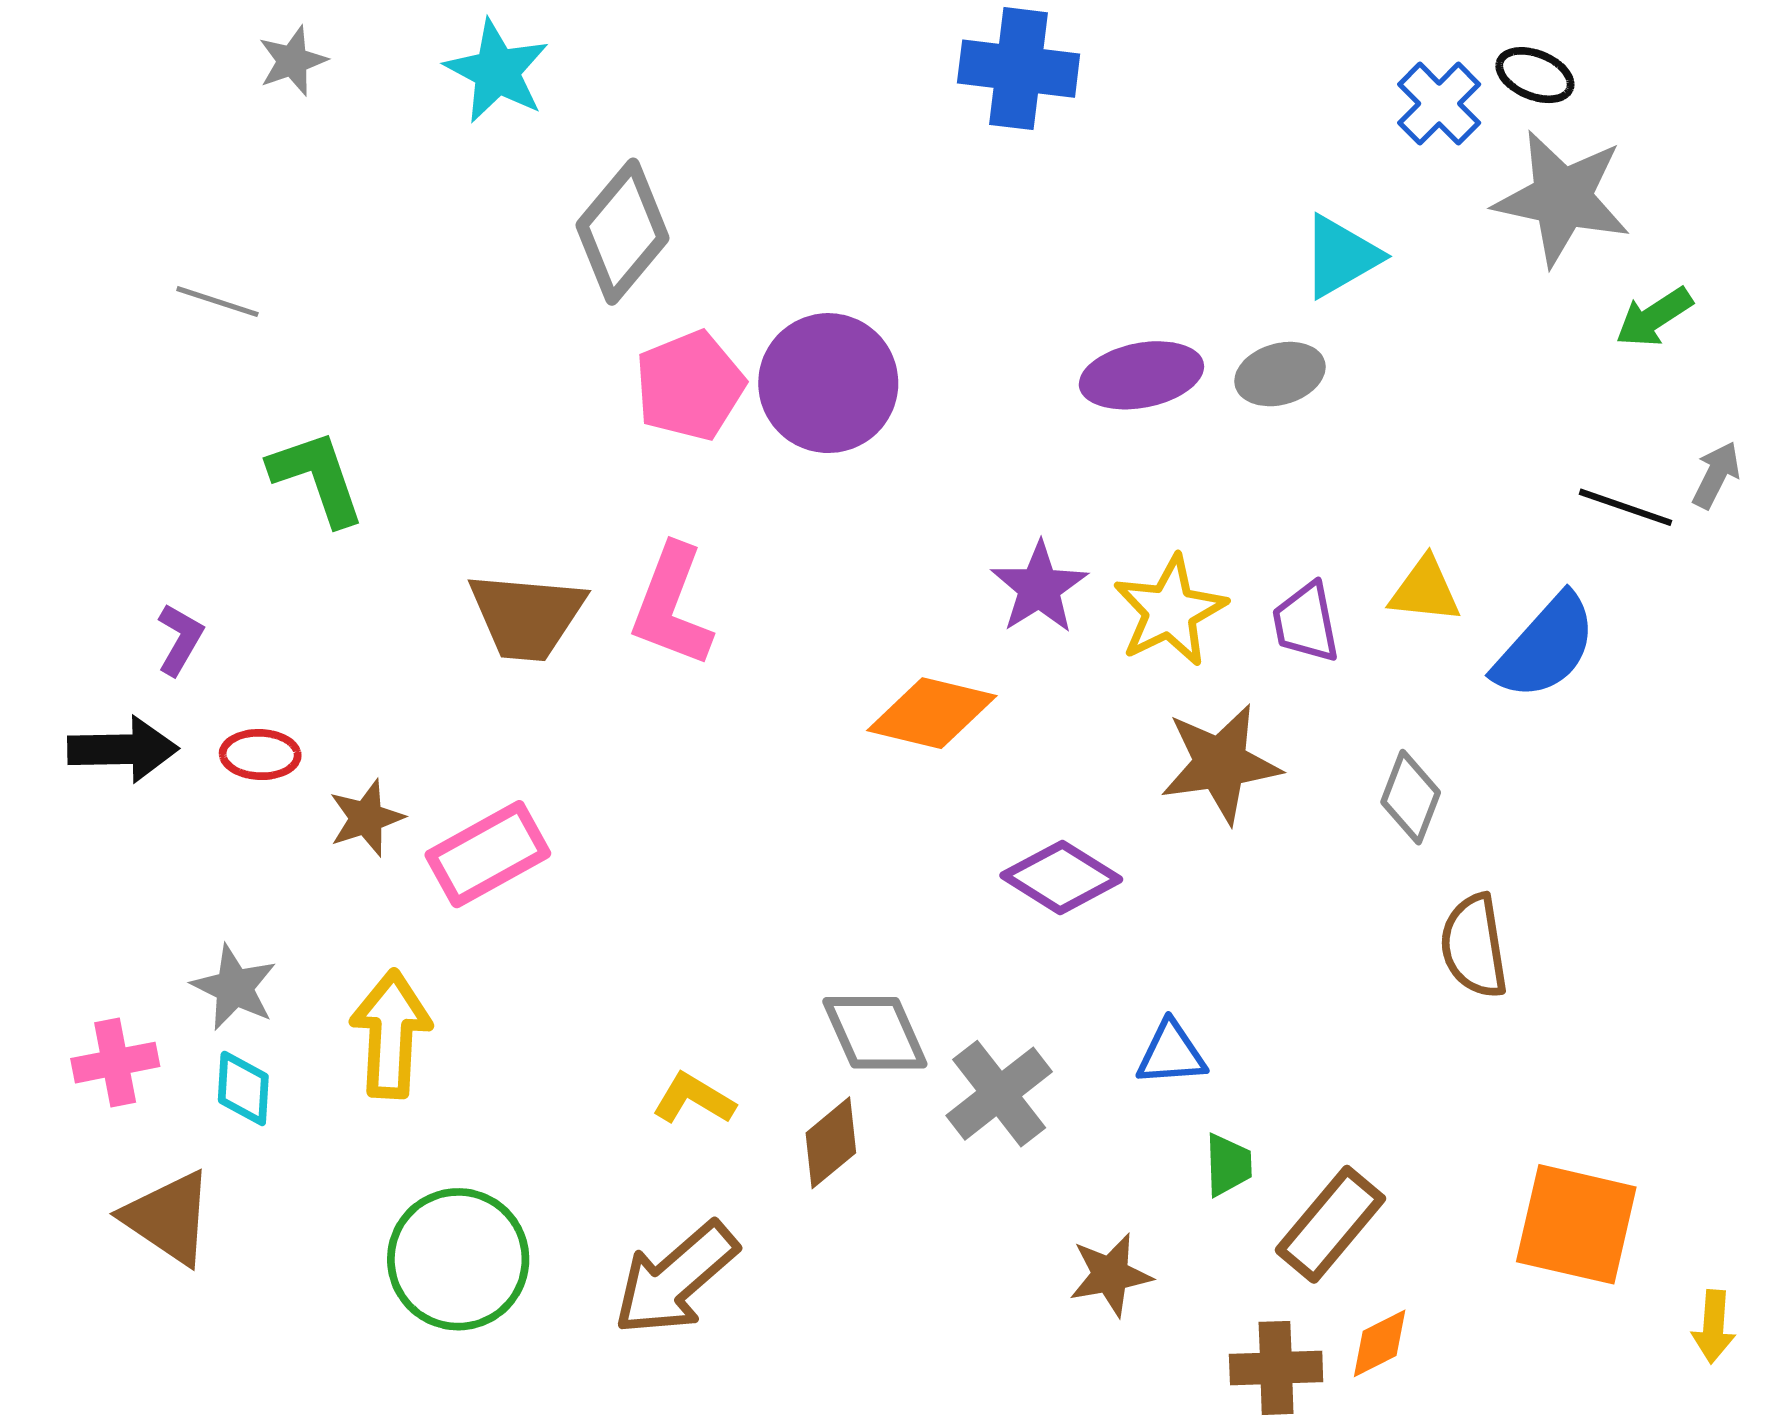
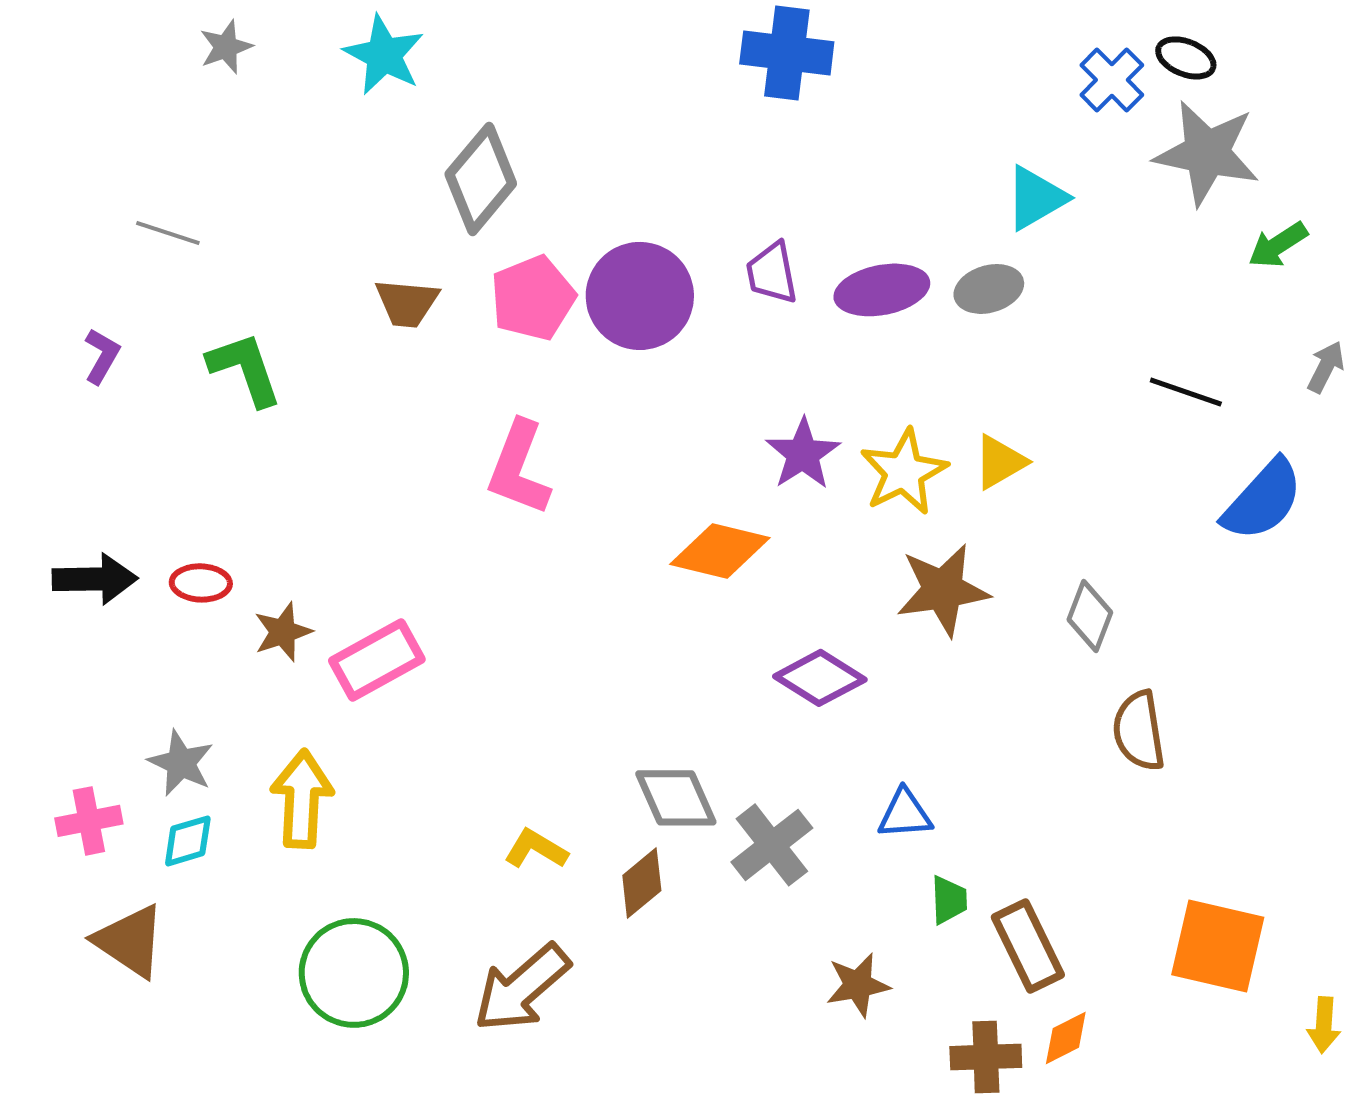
black line: (1626, 507) -> (1186, 392), moved
yellow triangle: (1425, 590) -> (1000, 462), moved, turned -36
brown trapezoid: (527, 616) -> (407, 303), moved, size x0.7
purple trapezoid: (1306, 623) -> (772, 273), moved
purple L-shape: (180, 639) -> (102, 356), moved
blue semicircle: (1545, 647) -> (1263, 500), moved
cyan diamond: (243, 1088) -> (188, 841), turned 70
brown rectangle: (1330, 1224) -> (1028, 946), turned -66

